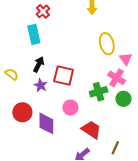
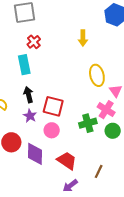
black arrow: (39, 64) -> (28, 95), turned -42
pink circle: (70, 108) -> (52, 130), moved
red trapezoid: (91, 130) -> (67, 161), moved
brown line: (115, 148) -> (99, 171), moved

